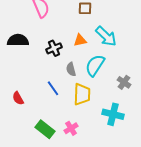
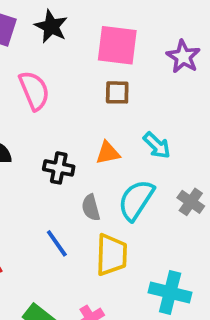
cyan arrow: (106, 36) -> (157, 145), size x0.7
black cross: (54, 48) -> (59, 168), turned 35
gray cross: (124, 82) -> (191, 202), moved

